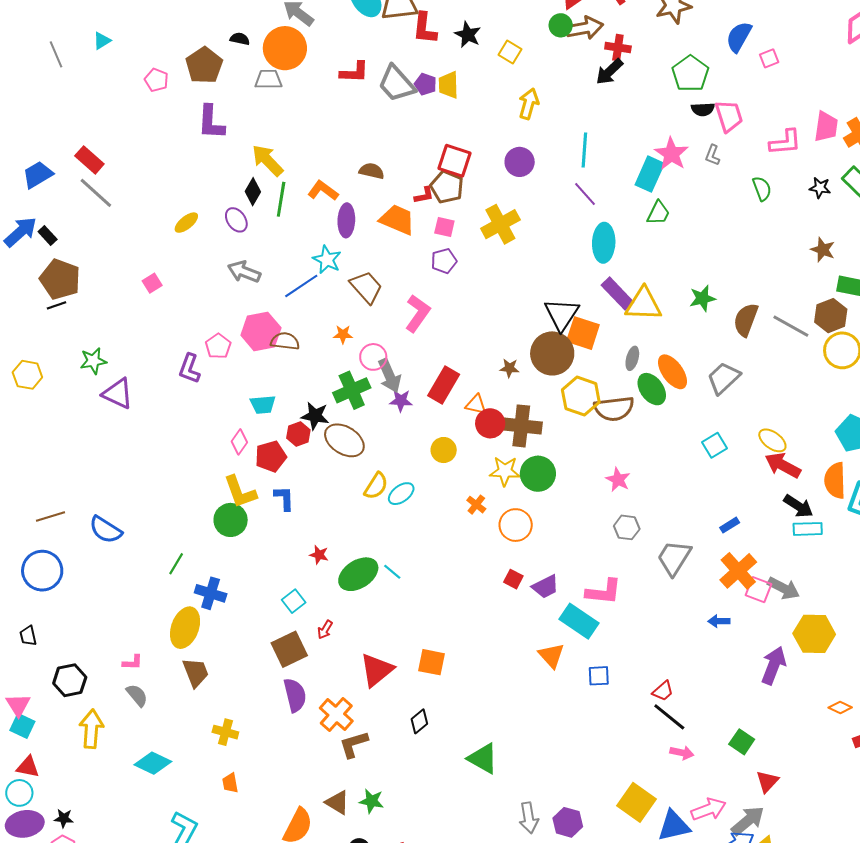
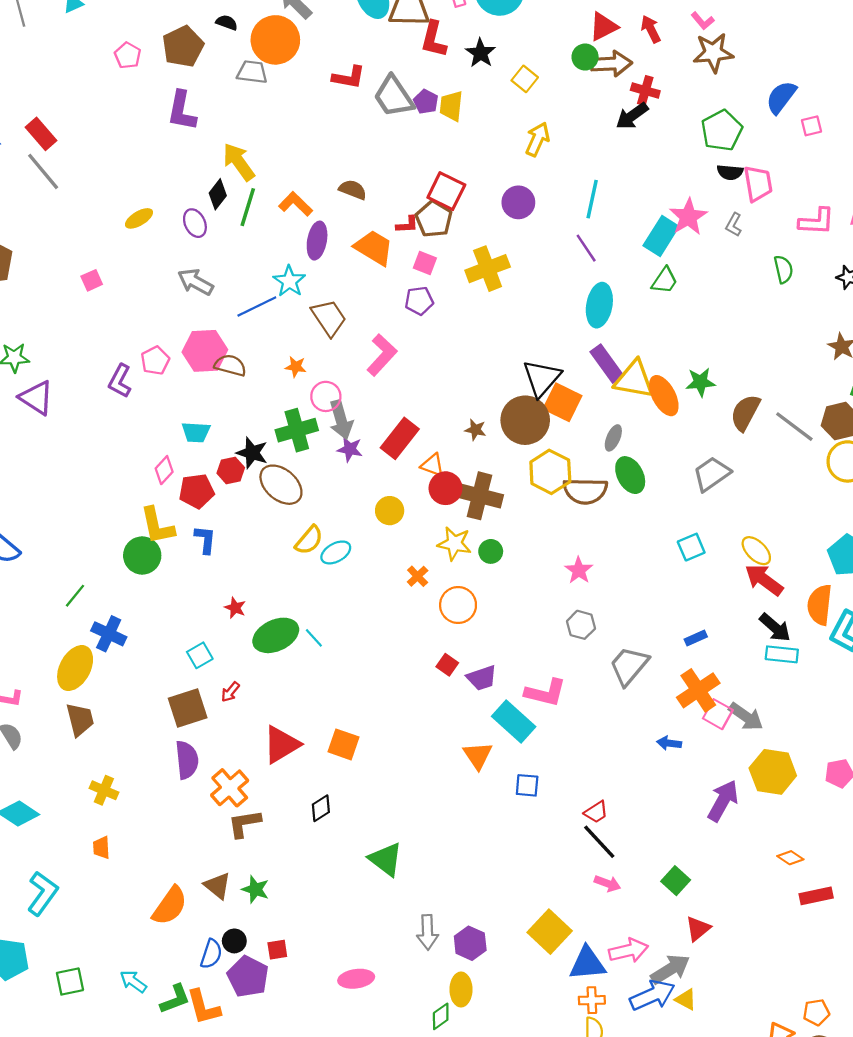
orange ellipse: (672, 372) -> (664, 396), moved
green circle: (538, 474) -> (491, 551), size x0.6

